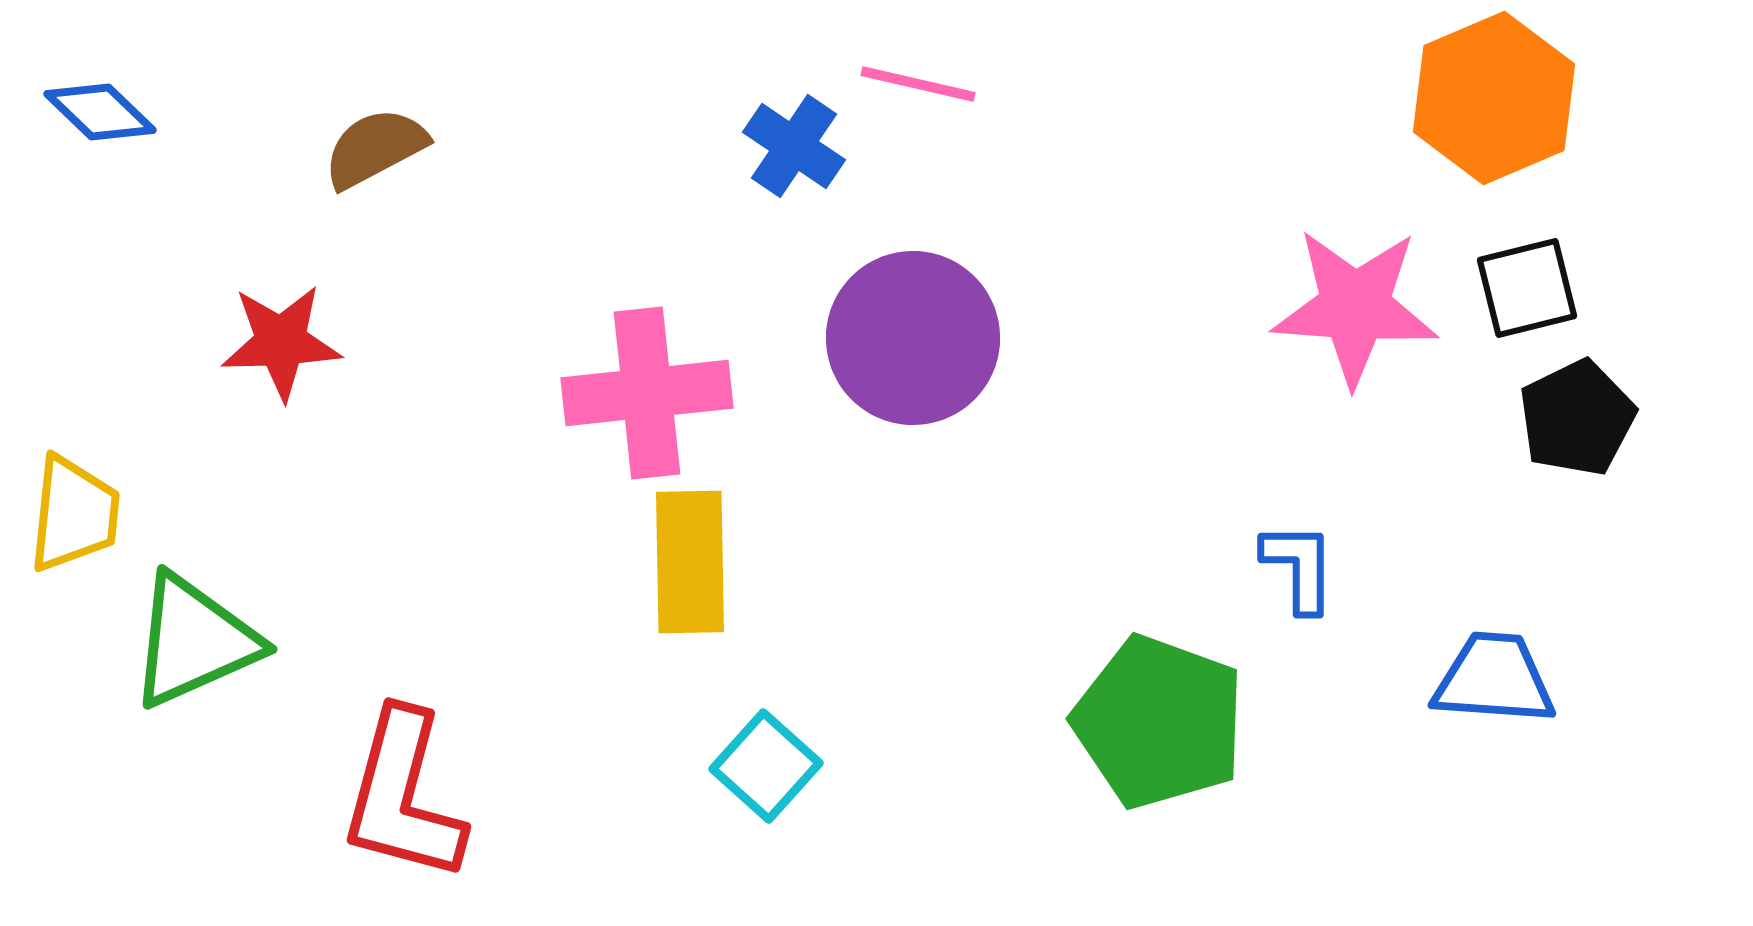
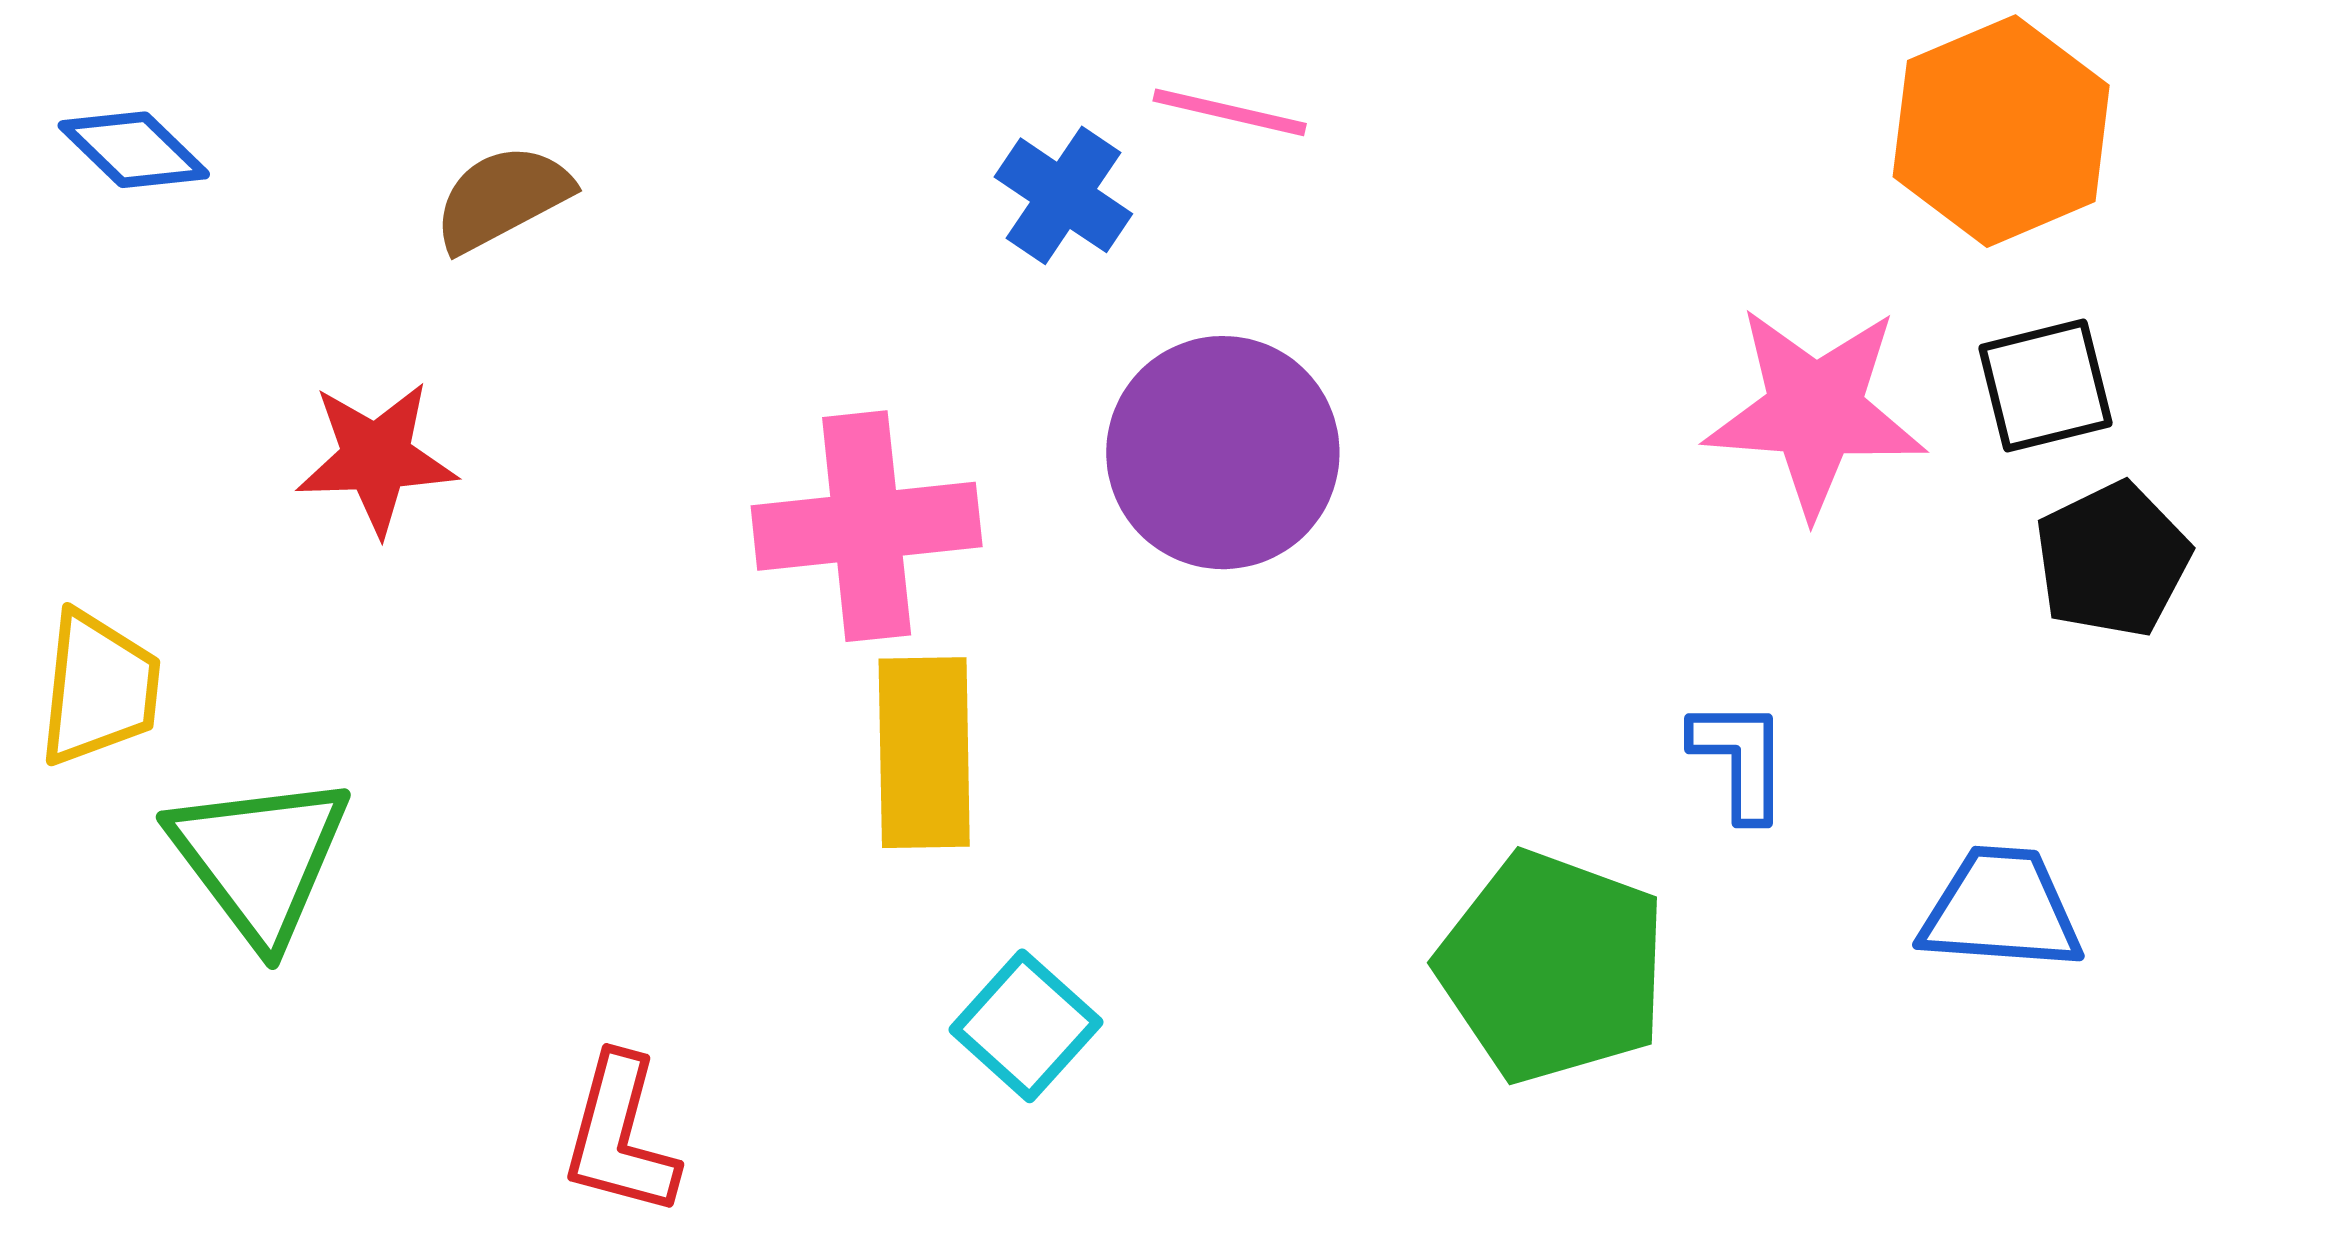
green triangle: (194, 641) -> (260, 858), turned -43
red L-shape: (403, 796) -> (620, 1136), moved, size x0.7

